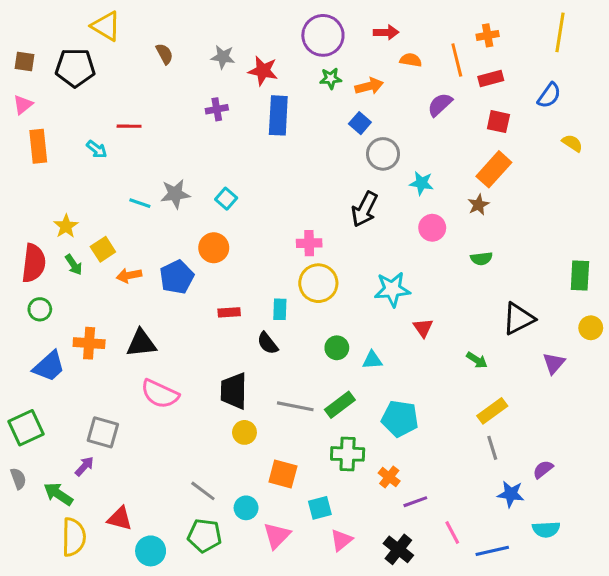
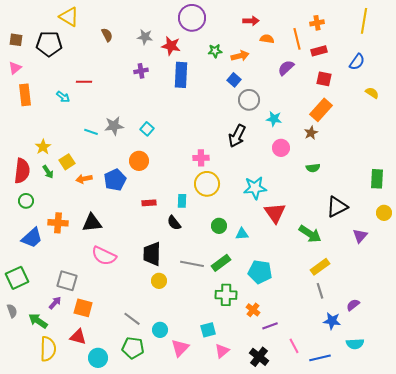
purple circle: (323, 35) -> (192, 18), moved
red triangle: (423, 328) -> (275, 213), size x1.6
green arrow: (477, 360) -> (310, 234), size x1.6
orange square: (283, 474) -> (83, 308), moved

